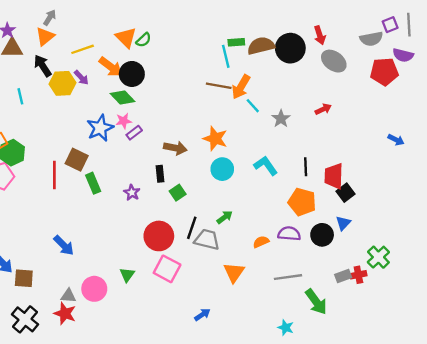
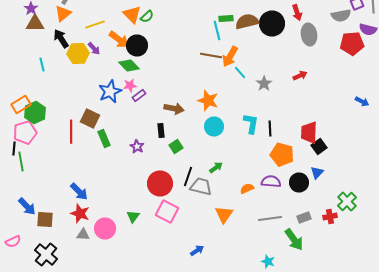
gray ellipse: (334, 61) -> (309, 34), turned 45
cyan L-shape: (266, 166) -> (251, 124), turned 45
black line: (306, 167) -> (270, 128), moved
gray rectangle: (343, 276) -> (304, 218), moved
red star: (65, 313) -> (80, 214), moved

